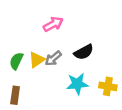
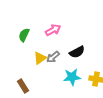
green semicircle: (16, 61) -> (24, 35), moved
brown rectangle: (15, 95) -> (23, 86), turned -40

